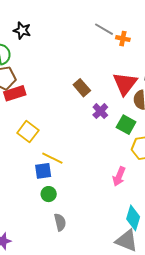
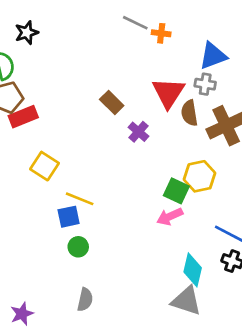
black star: (22, 30) -> (27, 33), turned -30
green square: (126, 125) -> (176, 191), moved
pink arrow: (119, 176) -> (170, 217), turned 48
gray semicircle: (60, 222) -> (85, 300), moved, turned 30

